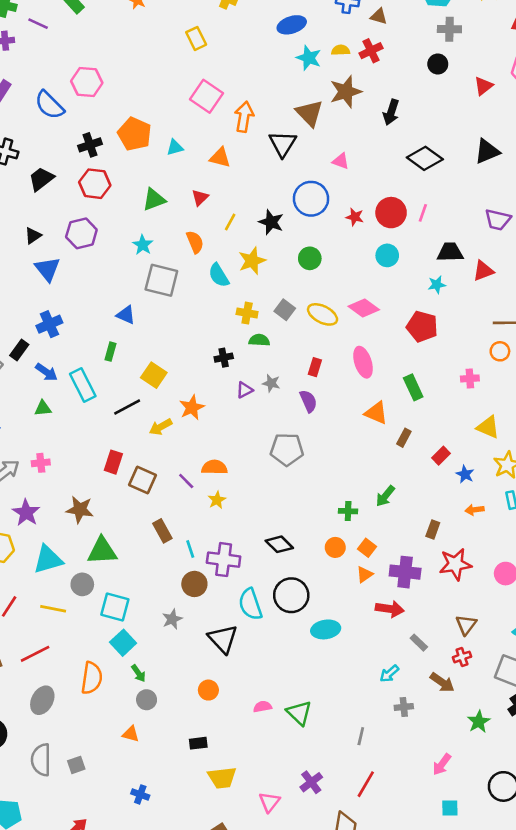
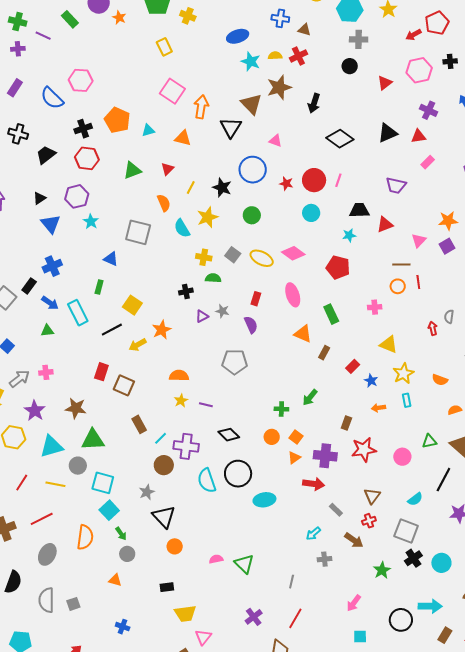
cyan star: (143, 245) -> (91, 222), moved
purple line: (186, 481) -> (206, 405), moved, turned -32
cyan line: (190, 549) -> (161, 438), turned 64
black triangle: (223, 639) -> (164, 517), moved
pink triangle: (269, 802) -> (203, 637), moved

